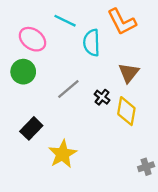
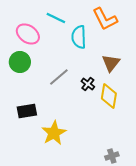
black rectangle: (31, 128) -> (27, 111), turned 36
gray cross: (146, 167) -> (112, 156), moved

